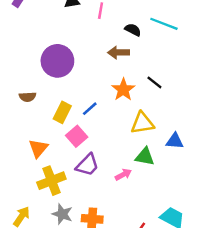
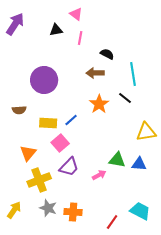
cyan line: (164, 24) -> (133, 74), moved, turned 60
yellow rectangle: (62, 112) -> (48, 123), turned 66
yellow triangle: (142, 123) -> (146, 132), moved
blue triangle: (175, 141) -> (139, 164), moved

